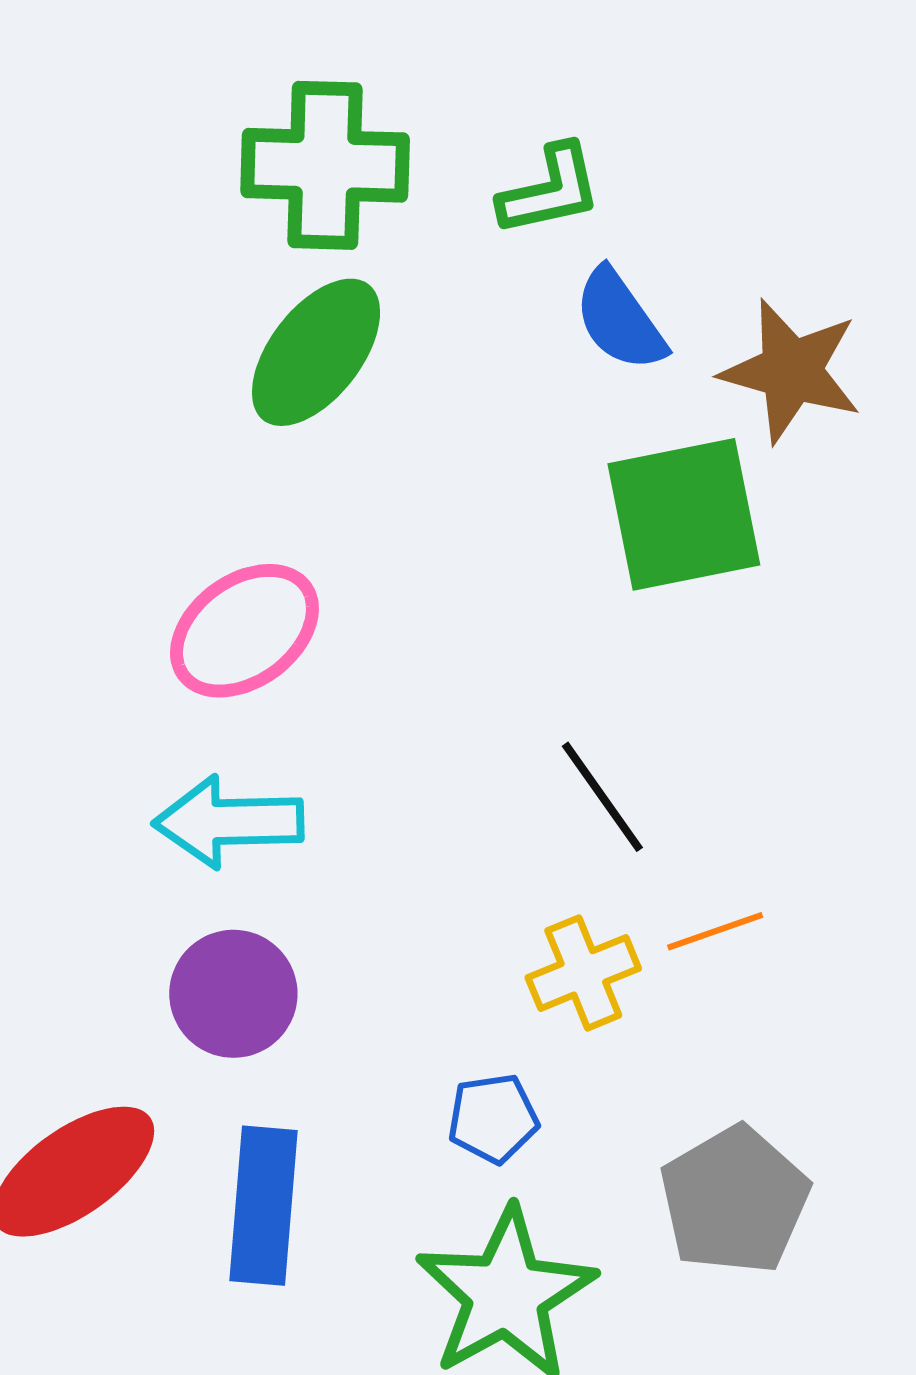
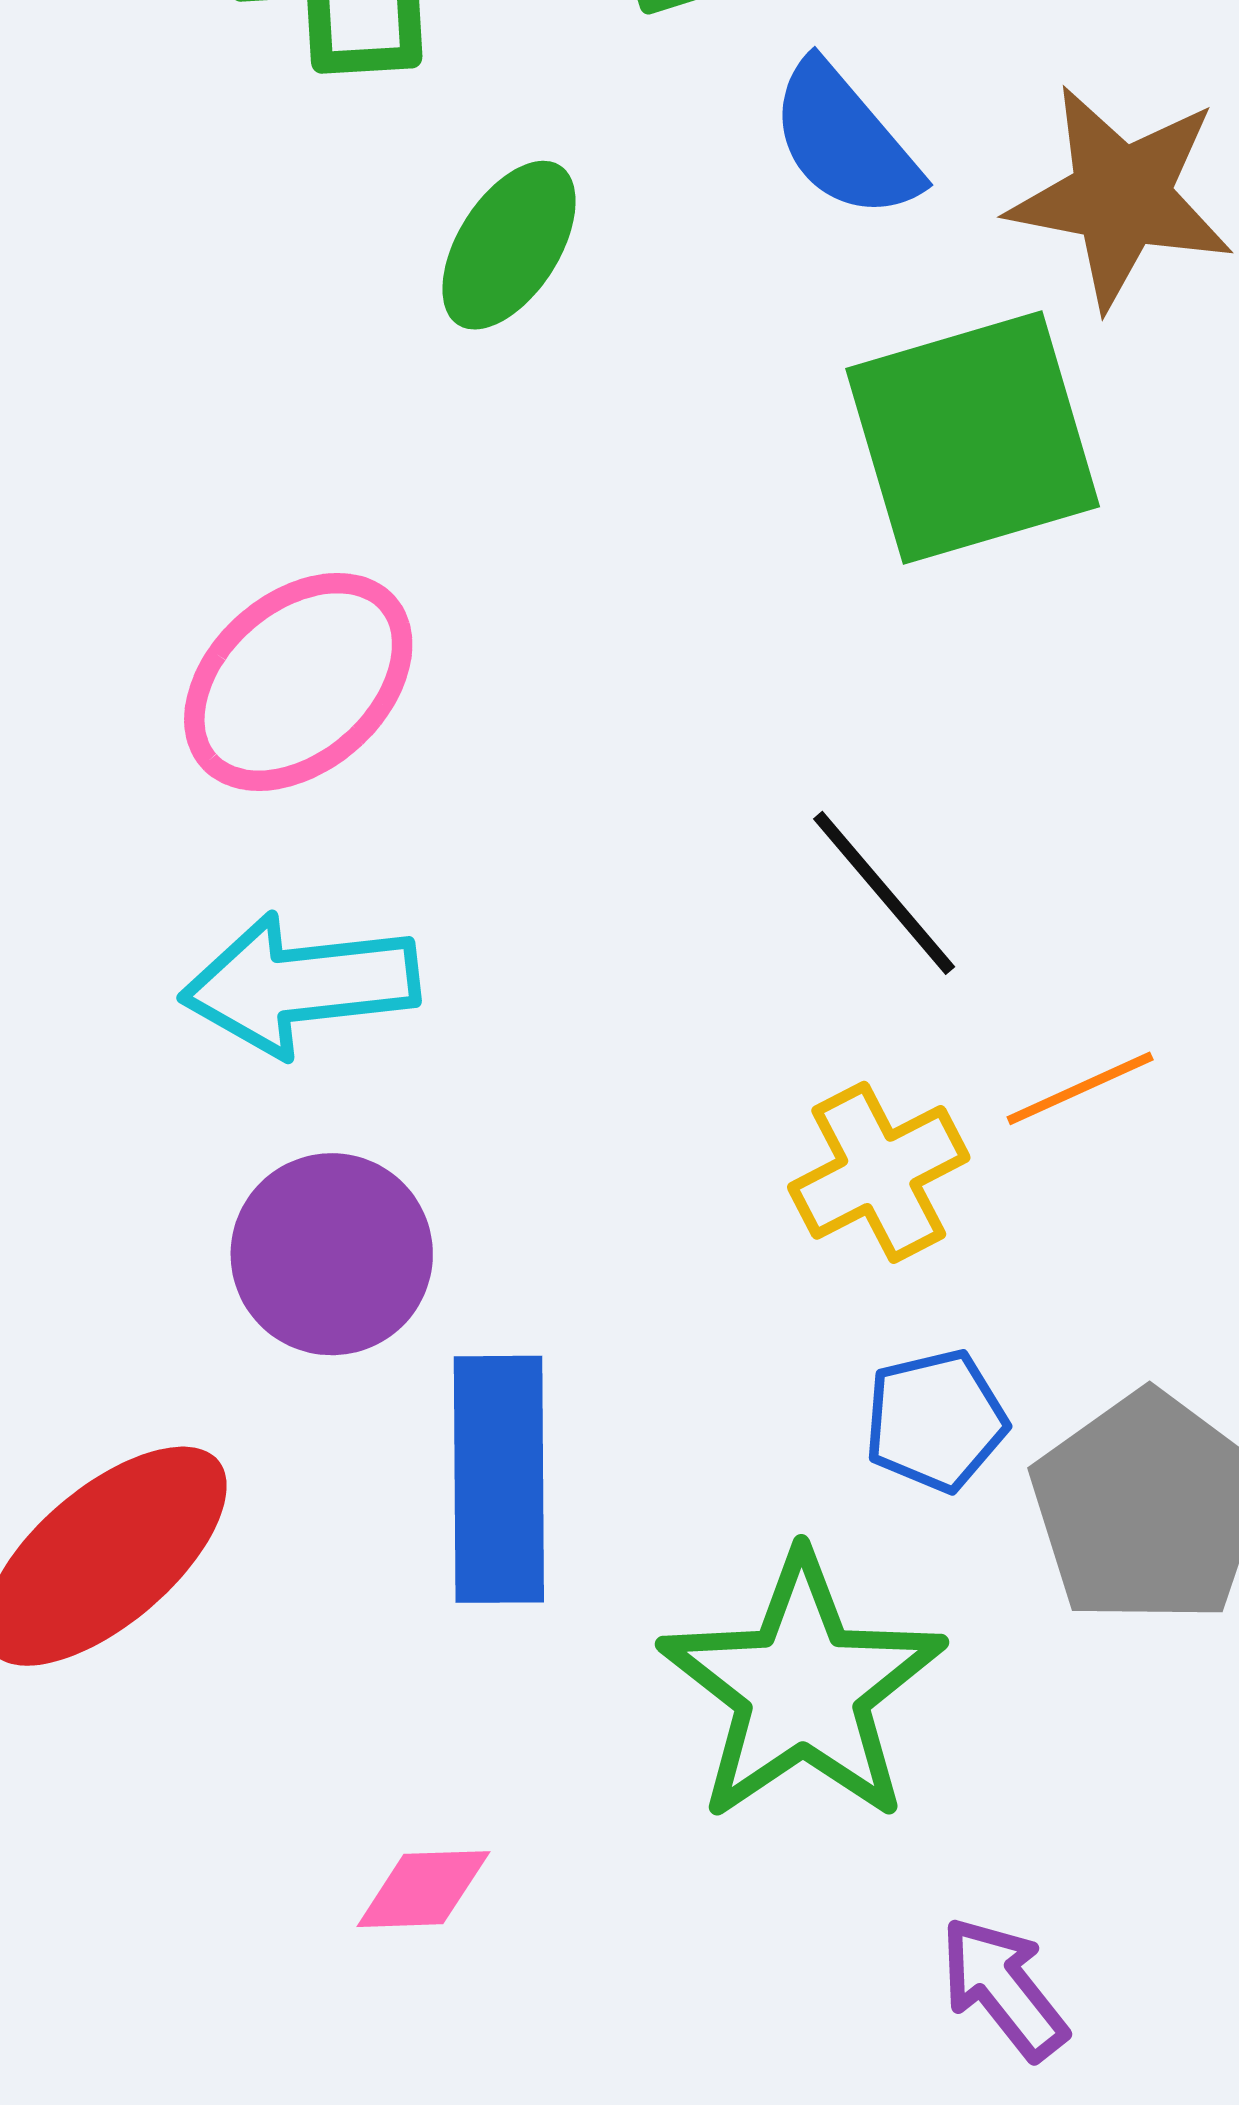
green ellipse: (316, 352) -> (509, 245), moved, size x0.7
blue pentagon: (493, 1118) -> (936, 1421), moved
blue rectangle: (264, 1206) -> (499, 1479), moved

